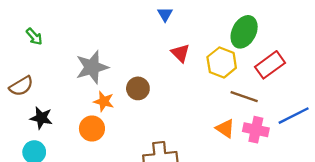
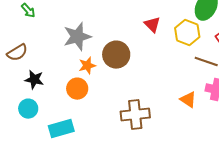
brown circle: (138, 88) -> (116, 55), size x1.4
orange star: (104, 101) -> (87, 66), turned -30
orange triangle: (225, 129) -> (188, 100), moved

